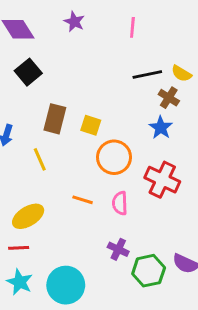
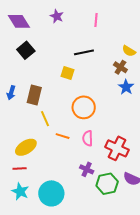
black line: (147, 74) -> (84, 52), moved
brown rectangle: (55, 119) -> (34, 95), moved
yellow square: (91, 125) -> (68, 73), moved
blue star: (161, 128) -> (126, 87), moved
yellow line: (40, 159) -> (45, 119), moved
red cross: (162, 180) -> (117, 148), moved

